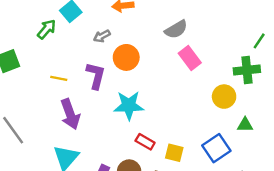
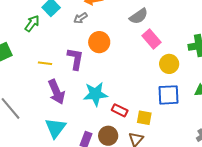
gray arrow: (102, 36) -> (80, 18), moved
yellow circle: (224, 97) -> (169, 64), moved
cyan star: (129, 105) -> (95, 94), moved
blue square: (216, 148) -> (168, 95), moved, turned 35

